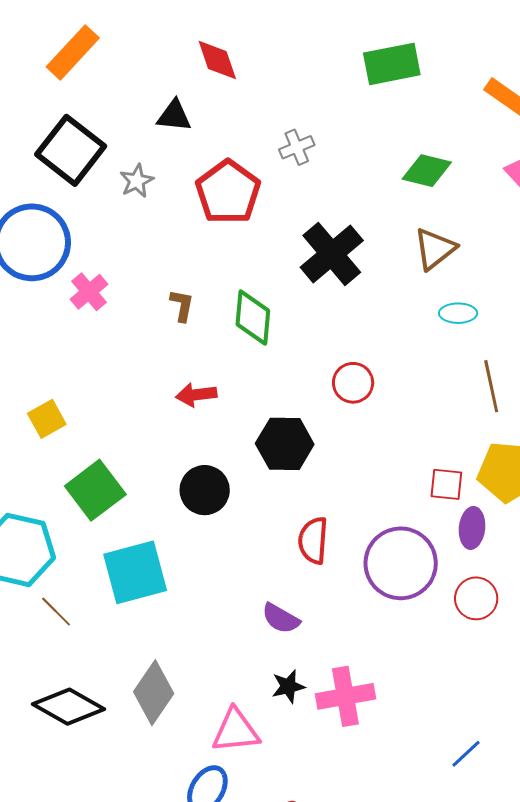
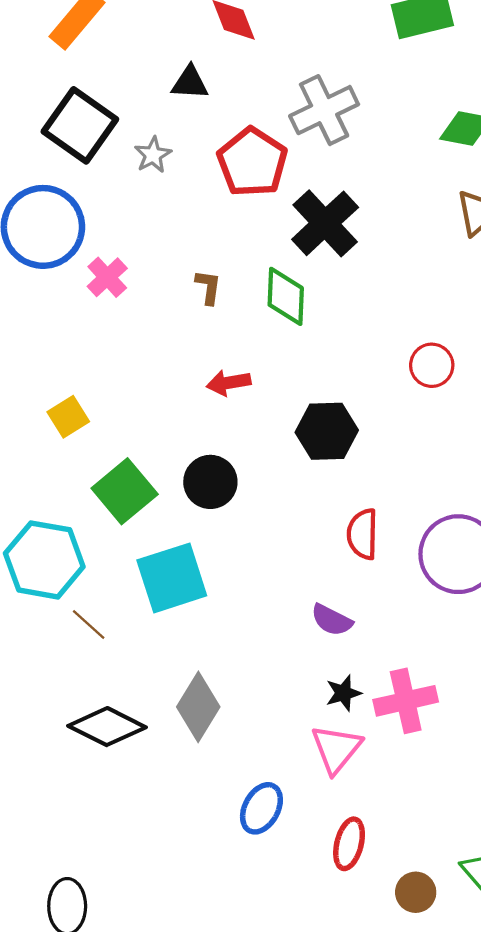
gray cross: (297, 147) -> (324, 110), size x1.8
black cross: (332, 254) -> (325, 223), moved
red circle: (353, 383) -> (432, 365), moved
black circle: (205, 490) -> (210, 482), moved
pink triangle: (236, 731) -> (336, 749), moved, turned -42

